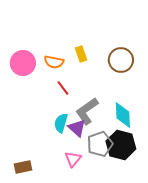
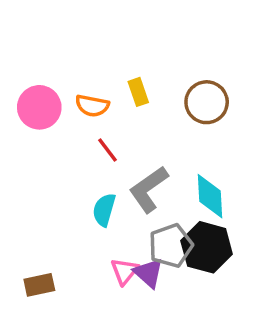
purple triangle: (77, 128) -> (149, 273), moved

